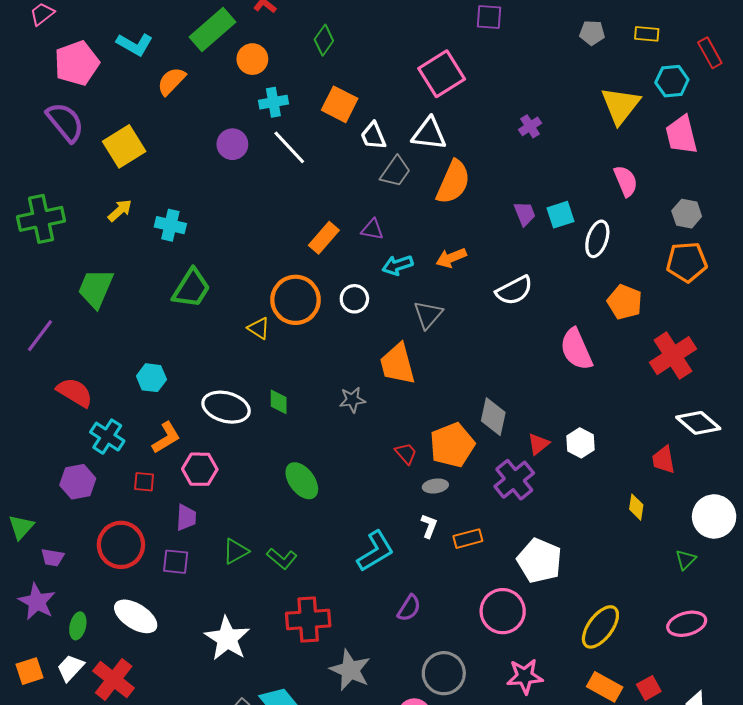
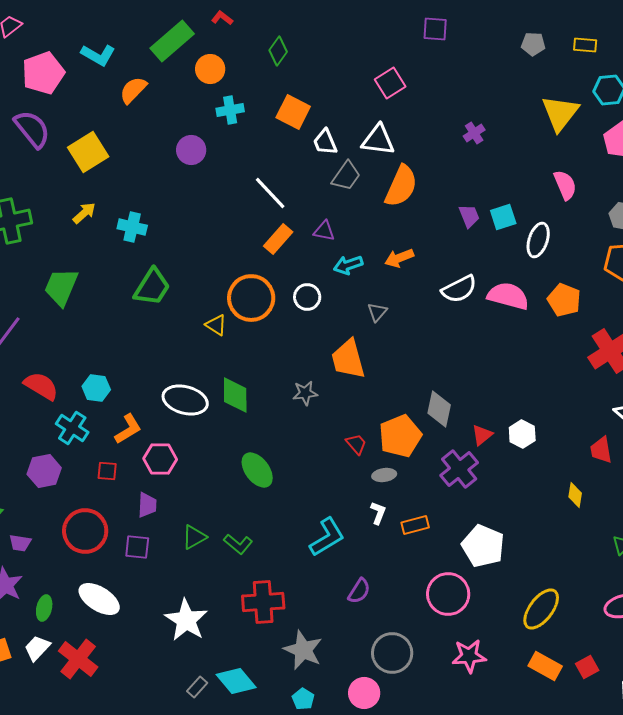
pink square: (442, 74) -> (390, 83), size x0.7
white line: (289, 147) -> (270, 193), moved
gray triangle: (428, 315) -> (377, 312), size x0.7
pink semicircle: (576, 349) -> (508, 296), moved, turned 129
cyan hexagon: (151, 378) -> (96, 388), moved
green diamond: (279, 402) -> (235, 395), size x1.5

